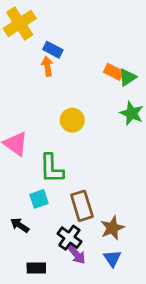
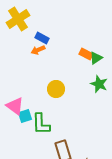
orange arrow: (47, 66) -> (38, 50), turned -104
cyan square: (39, 199) -> (25, 116), moved

